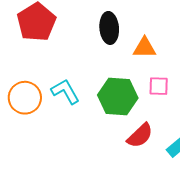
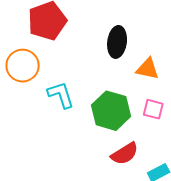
orange circle: (25, 98) -> (23, 66), moved

